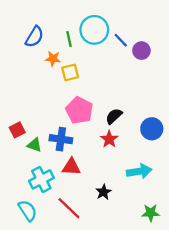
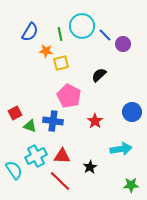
black semicircle: (114, 116) -> (99, 75), moved
red triangle: (71, 167) -> (62, 156), moved
cyan semicircle: (28, 210) -> (14, 170), moved

